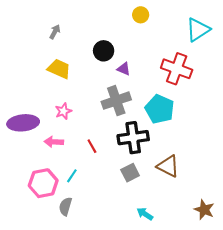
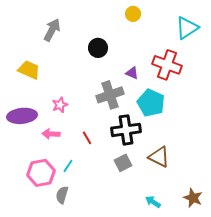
gray arrow: (55, 32) -> (52, 30), size x1.6
yellow trapezoid: (59, 69) -> (29, 70), moved
purple triangle: (124, 69) -> (132, 73), moved
cyan arrow: (145, 214) -> (153, 202), moved

